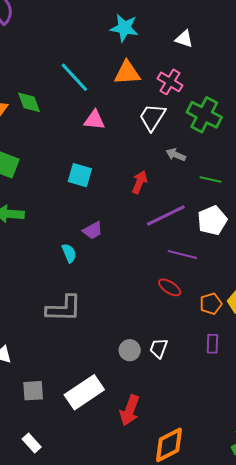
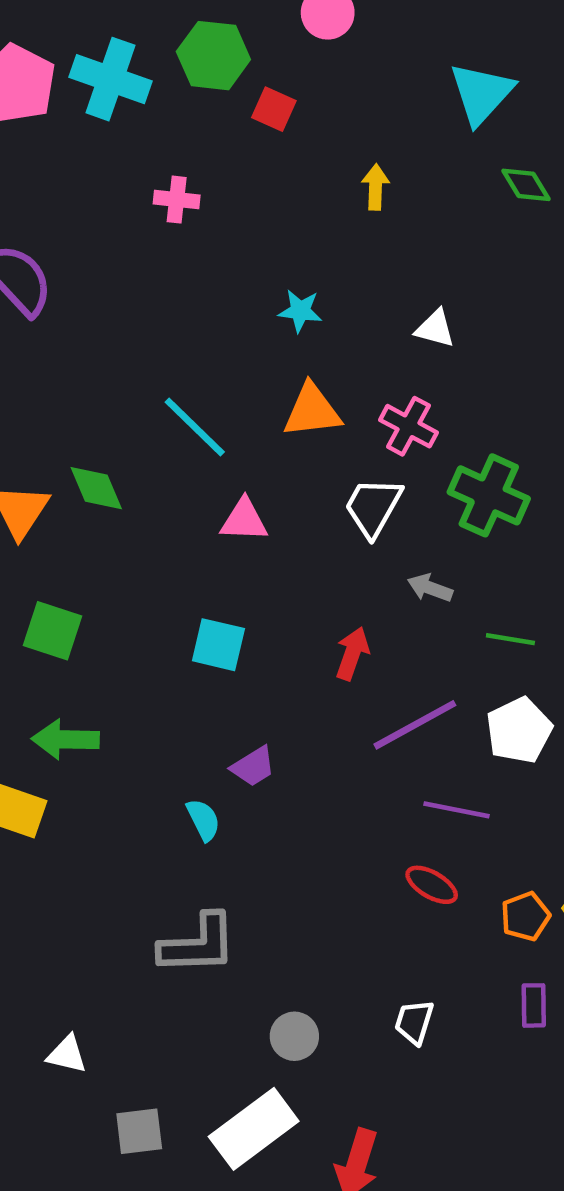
cyan star: (124, 28) -> (300, 311), size x0.7
gray circle: (130, 350) -> (294, 1036), moved

